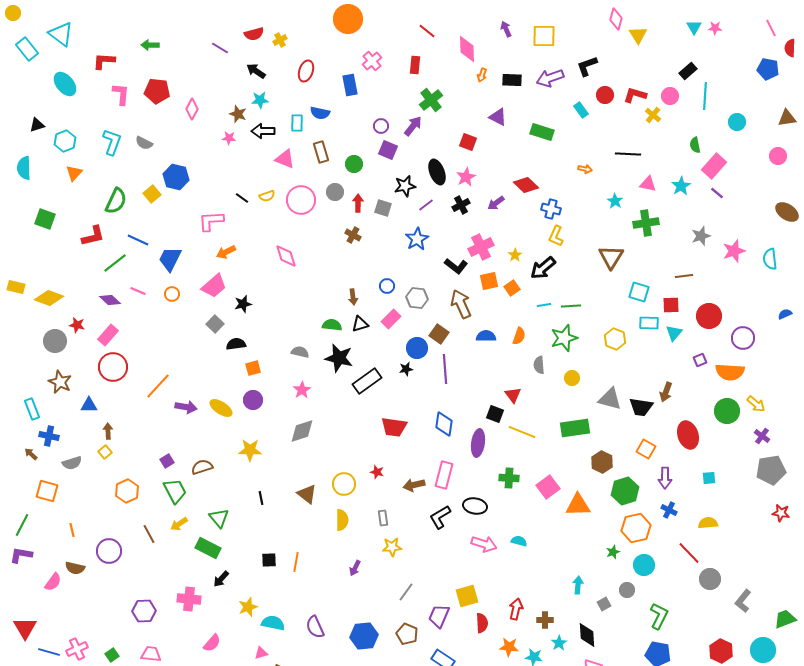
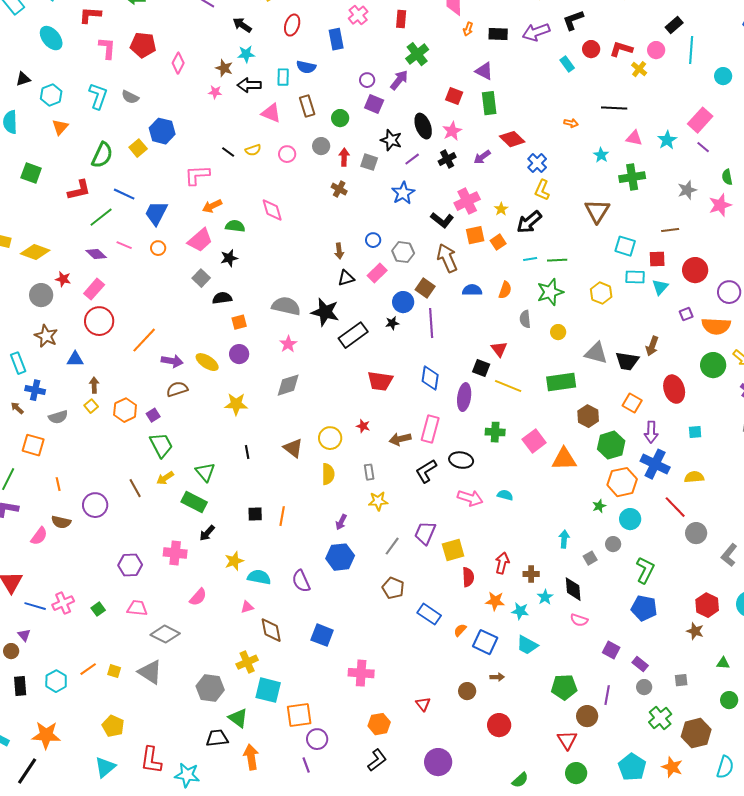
green rectangle: (542, 132) -> (489, 103), moved, turned 65
green semicircle: (695, 145) -> (727, 177), moved
black star: (405, 186) -> (391, 140), turned 30
pink circle: (301, 200) -> (287, 154), size x0.6
blue cross: (551, 209) -> (537, 163), turned 30
green semicircle: (332, 325) -> (235, 226), moved
gray semicircle: (300, 352) -> (286, 306), size x1.6
brown semicircle: (202, 467) -> (177, 389), moved
orange hexagon: (127, 491) -> (125, 410), moved
blue cross: (669, 510) -> (655, 464), size x1.8
purple trapezoid: (439, 616) -> (425, 533), moved
blue hexagon: (364, 636) -> (340, 557), moved

